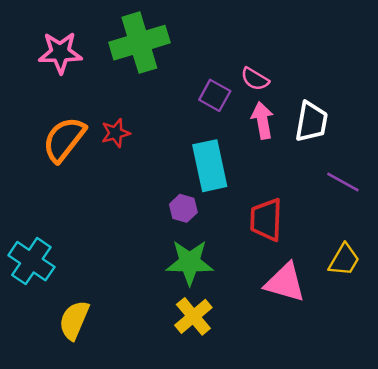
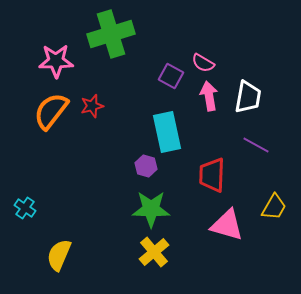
pink star: (60, 53) -> (56, 61), moved
purple line: (343, 182) -> (256, 145), moved
cyan cross: (31, 261) -> (25, 208), size x0.6

